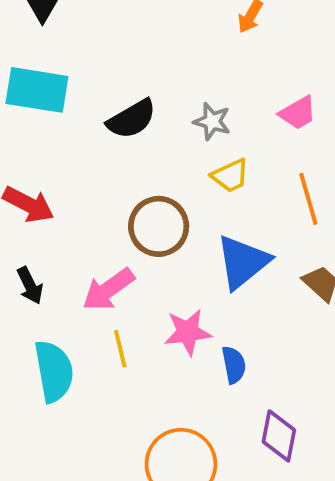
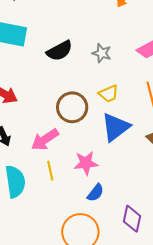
yellow trapezoid: (230, 176) -> (109, 94), moved
blue semicircle: (234, 365) -> (95, 193), moved, turned 48

